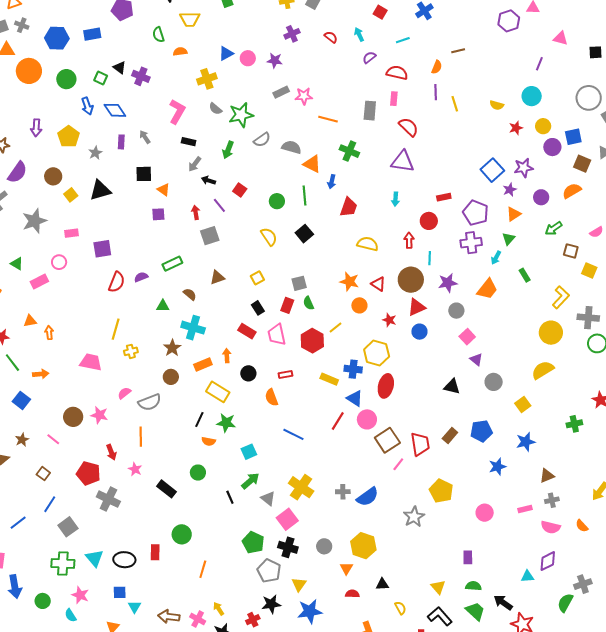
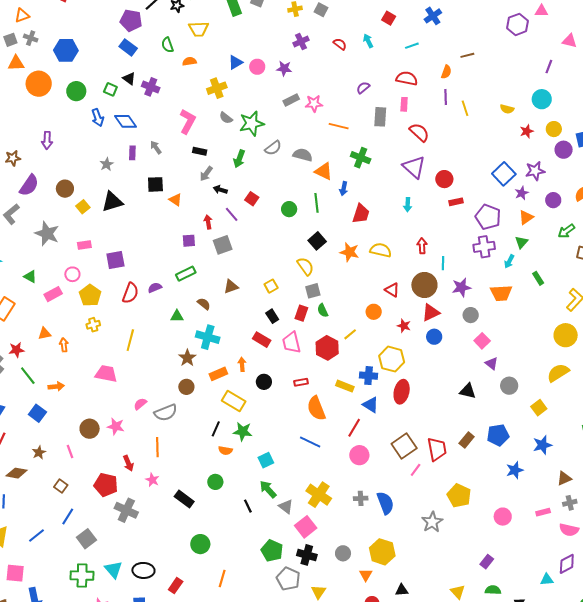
blue rectangle: (92, 34) -> (128, 47), moved, turned 48
purple semicircle: (369, 57) -> (363, 88), moved
yellow pentagon: (69, 137) -> (90, 295), moved
purple triangle: (403, 162) -> (414, 167), turned 35
purple square: (158, 214) -> (189, 241), moved
gray star: (34, 221) -> (47, 234), turned -30
red circle: (429, 221) -> (444, 179), moved
yellow semicircle: (269, 237) -> (305, 266), moved
orange star: (349, 282) -> (349, 252), moved
orange trapezoid: (487, 289) -> (501, 293), turned 50
yellow cross: (131, 351) -> (93, 325), moved
orange semicircle: (271, 397) -> (316, 408), moved, size x1.4
pink circle: (367, 419) -> (359, 455), moved
pink line: (53, 439) -> (70, 451), turned 32
green arrow: (250, 481) -> (268, 489), turned -90
blue semicircle: (367, 497) -> (385, 503), turned -75
red rectangle: (155, 552) -> (176, 586), moved, turned 35
purple rectangle: (468, 557) -> (487, 562), turned 40

